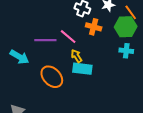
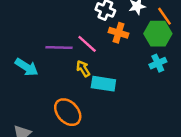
cyan cross: (126, 51) -> (158, 63), turned -32
yellow arrow: (77, 56) -> (83, 69), moved
orange ellipse: (52, 77) -> (68, 112), moved

